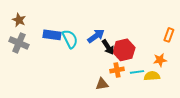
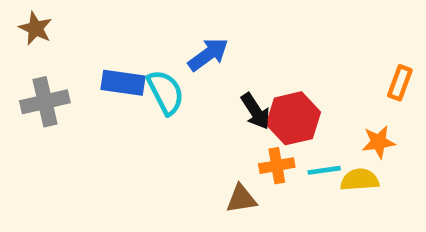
brown star: (19, 20) -> (35, 28), moved
blue arrow: (96, 36) -> (208, 54), moved
gray cross: (19, 43) -> (45, 102), turned -36

